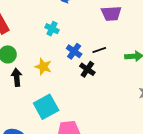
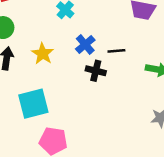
black cross: (87, 69) -> (96, 71), turned -35

